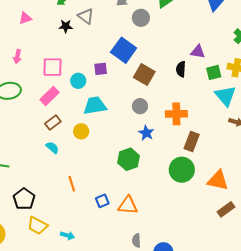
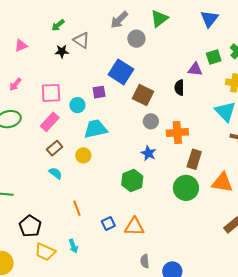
pink arrow: (17, 57) -> (15, 84), turned 32
green square: (214, 72) -> (214, 57), moved
gray circle: (140, 106) -> (151, 121), moved
orange triangle: (218, 180) -> (222, 182), moved
cyan arrow: (68, 236) -> (73, 246), moved, turned 56

